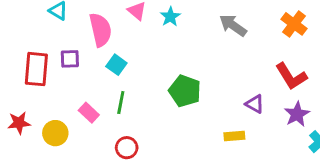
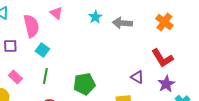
cyan star: (170, 17) -> (95, 17), moved
gray arrow: (233, 25) -> (122, 23), turned -30
green pentagon: (185, 91) -> (84, 84), moved, turned -30
pink rectangle: (89, 113) -> (15, 77), moved

